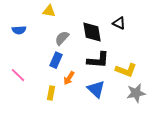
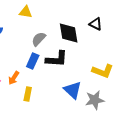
black L-shape: (98, 60) -> (57, 59), moved
orange arrow: (69, 78) -> (14, 78), moved
gray star: (136, 93) -> (95, 100), moved

